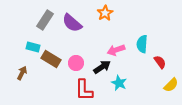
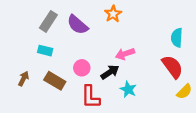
cyan semicircle: (142, 44) -> (177, 38), moved
cyan rectangle: (33, 47) -> (45, 51), moved
brown rectangle: (51, 59) -> (55, 81), moved
red semicircle: (160, 62) -> (172, 67), size x1.6

